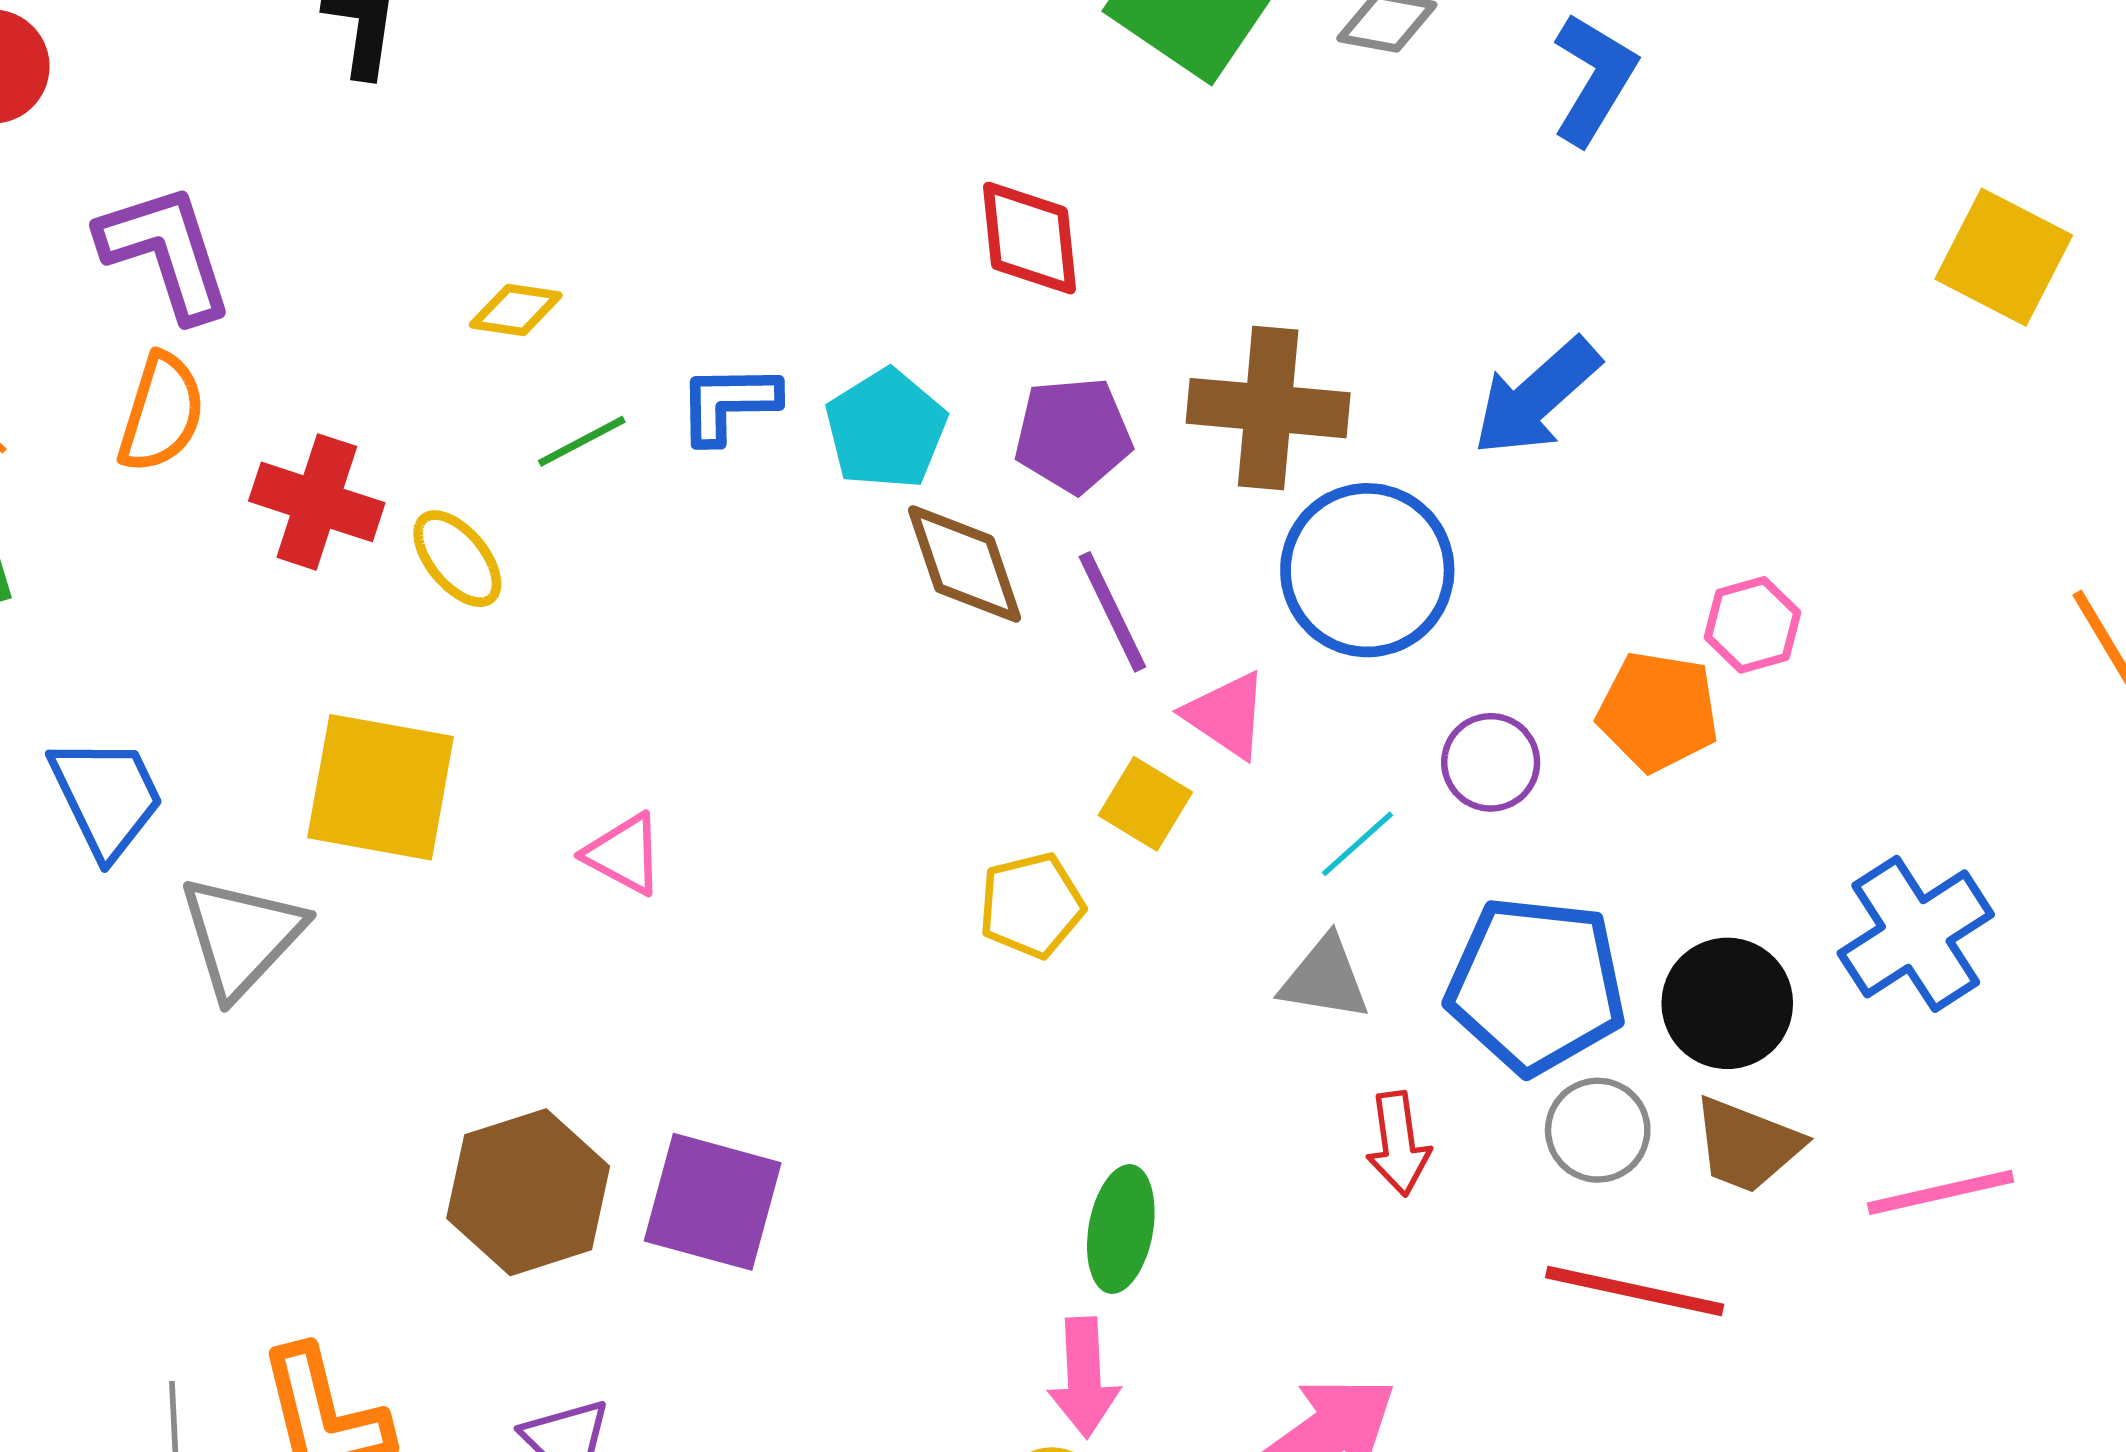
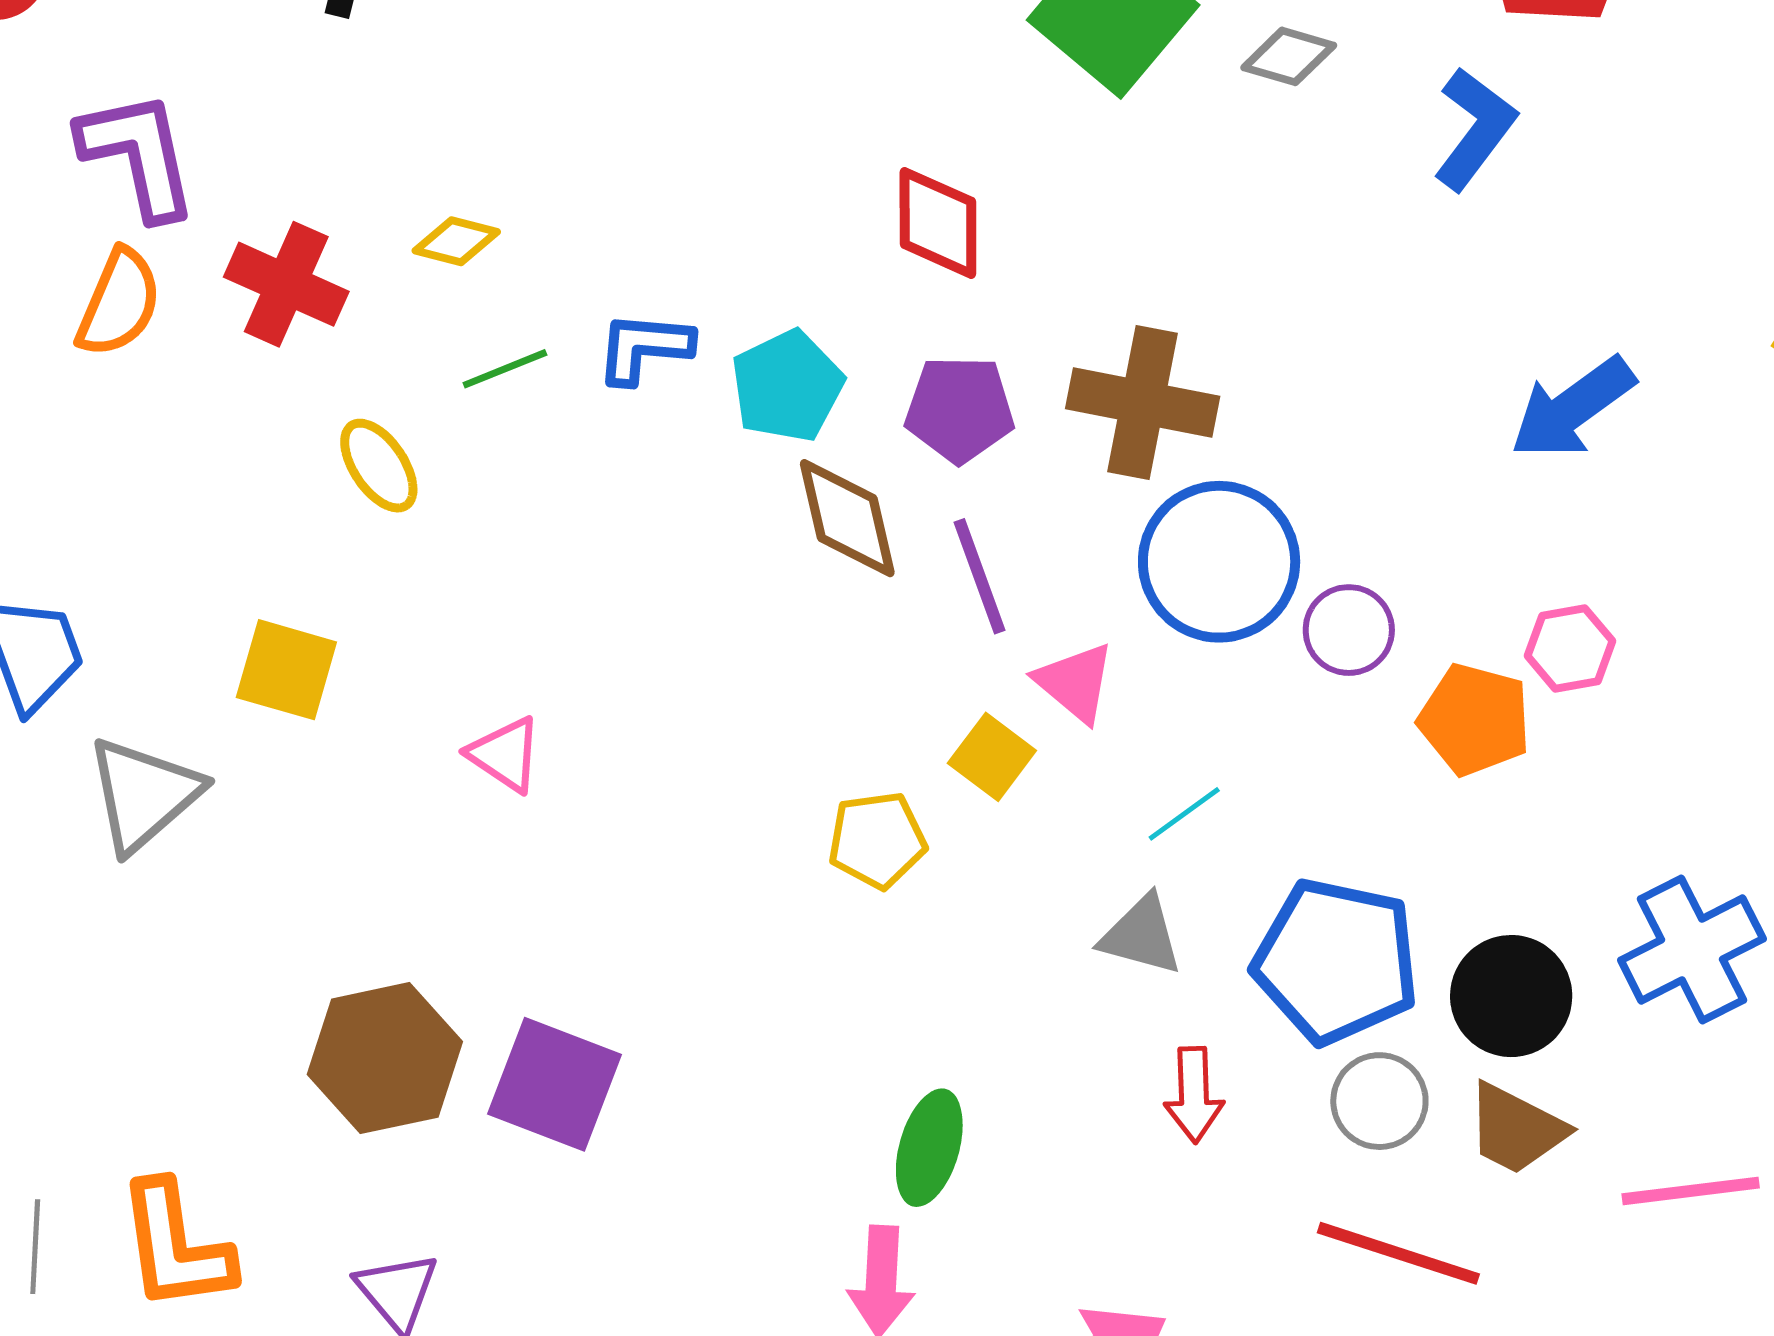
blue arrow: (1536, 397) -> (1572, 408), moved
red cross: (317, 502) -> (286, 284), moved
purple circle: (1491, 762) -> (1349, 630), moved
yellow square: (381, 787) -> (286, 670), size x0.7

